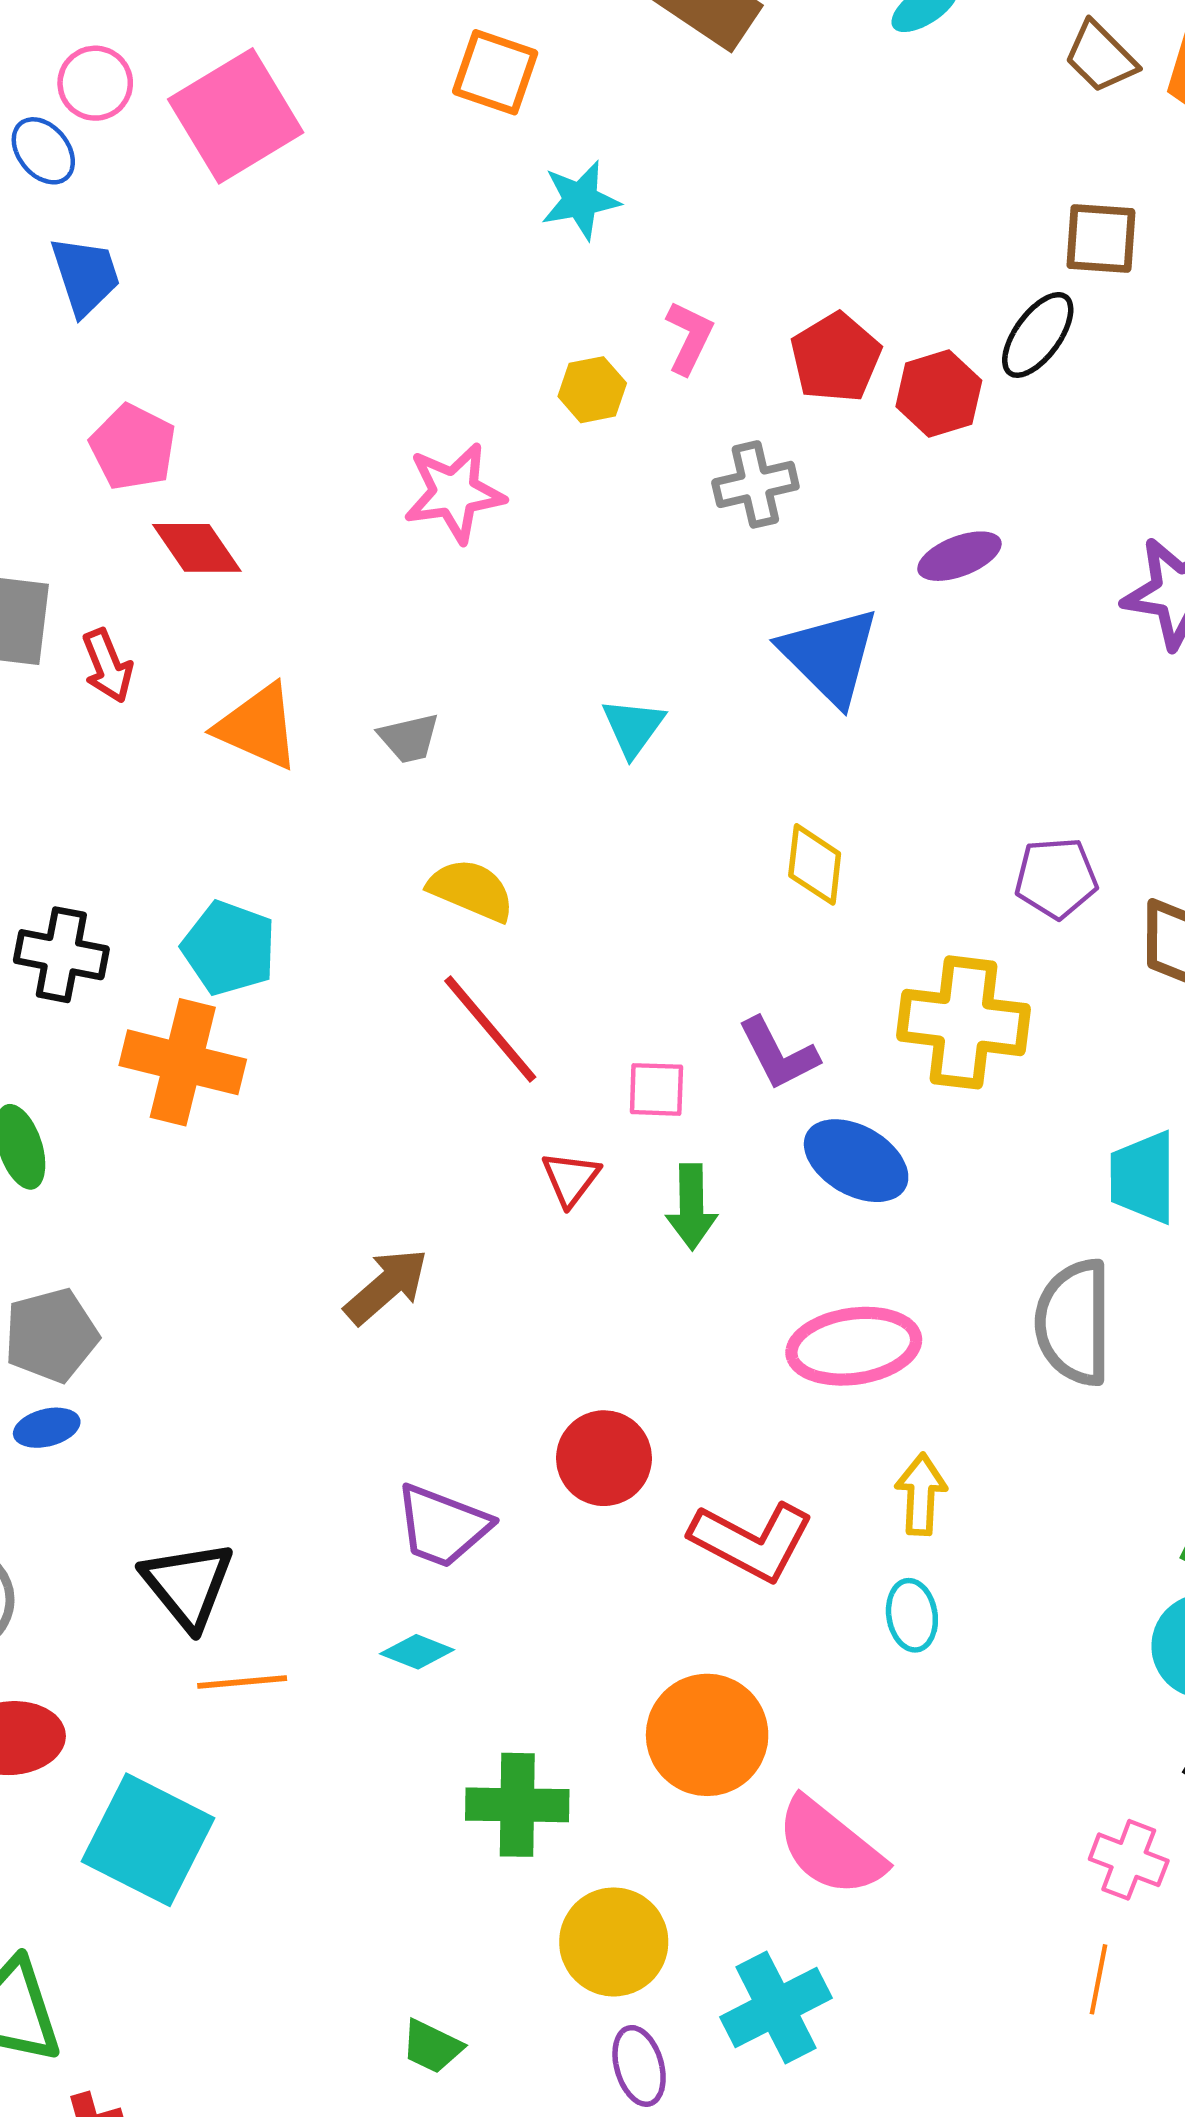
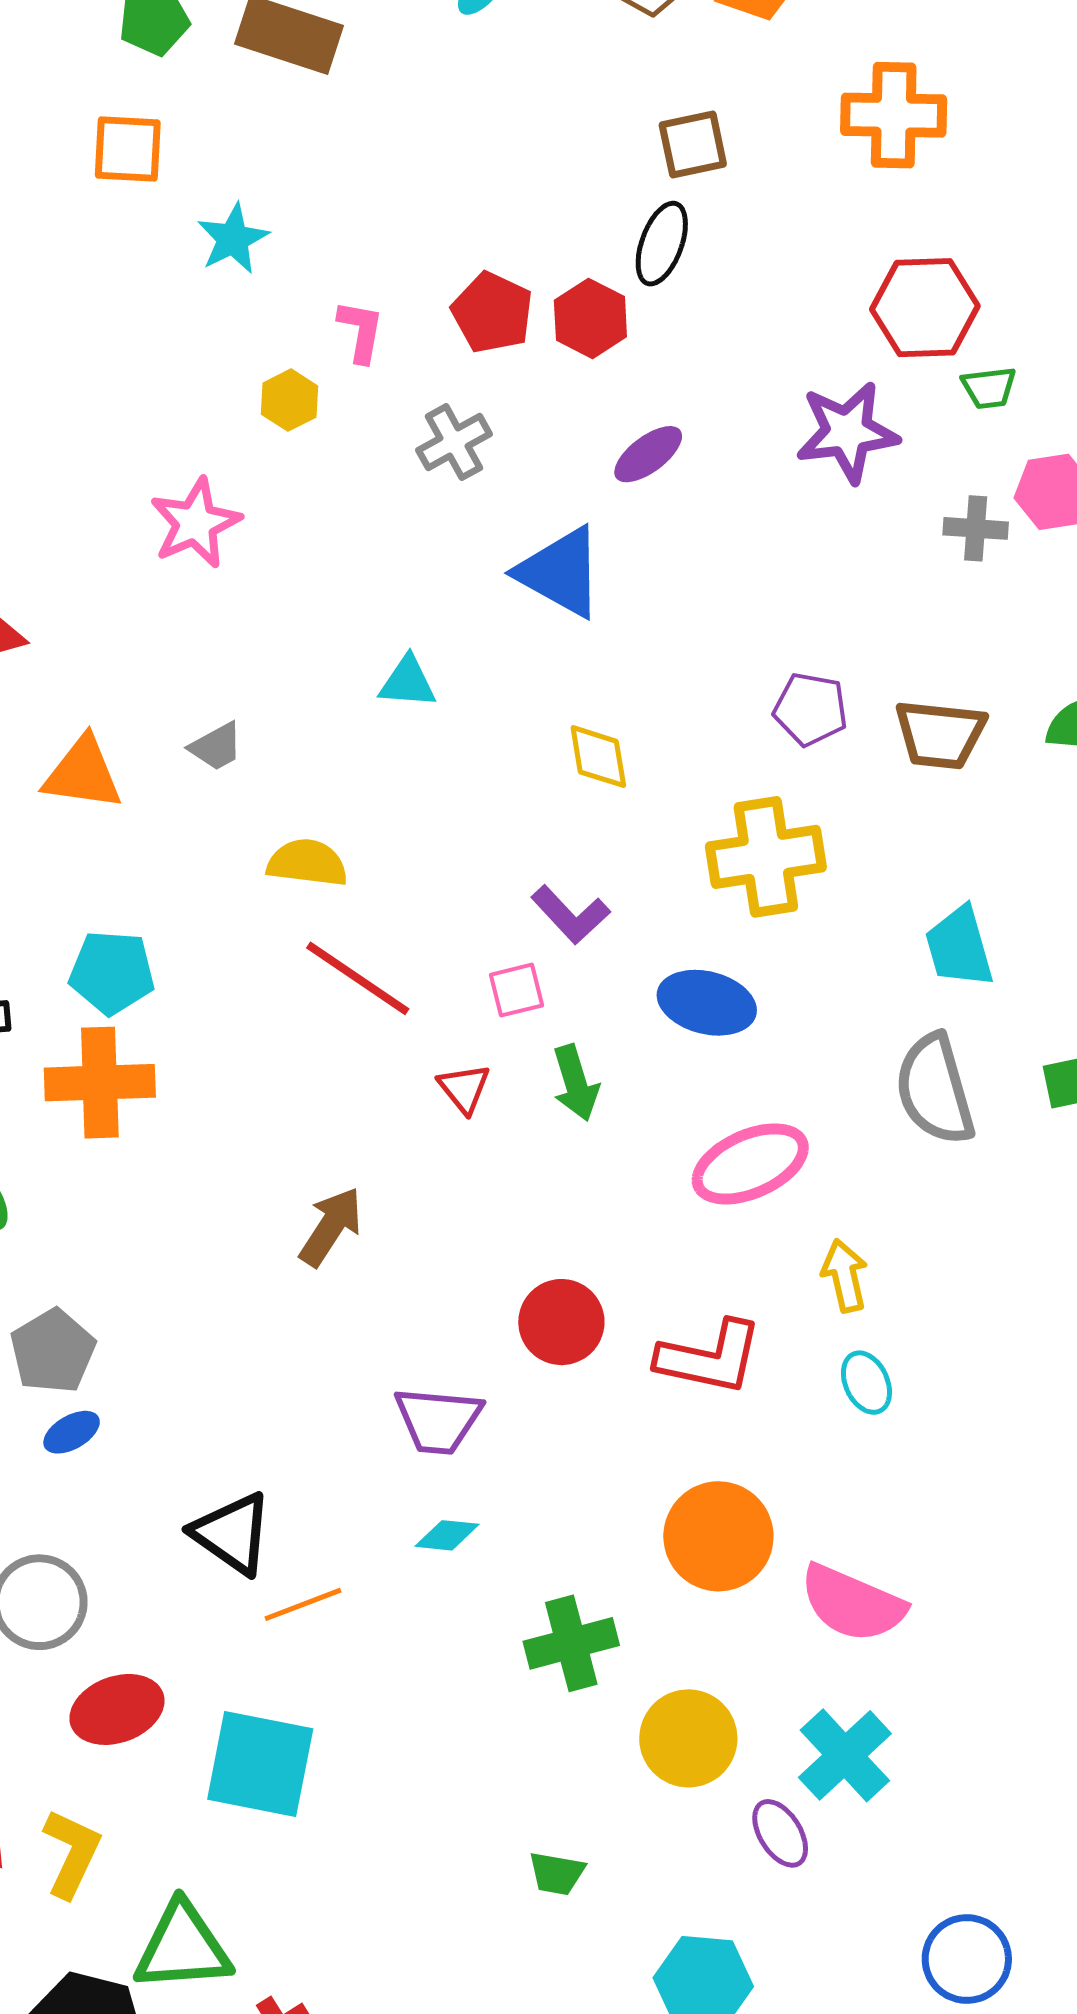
cyan triangle: (633, 727) -> (408, 682), turned -46
purple pentagon: (1056, 878) -> (811, 709), turned 30
purple L-shape: (778, 1054) -> (571, 915), moved
purple ellipse: (639, 2066) -> (780, 1833), moved

